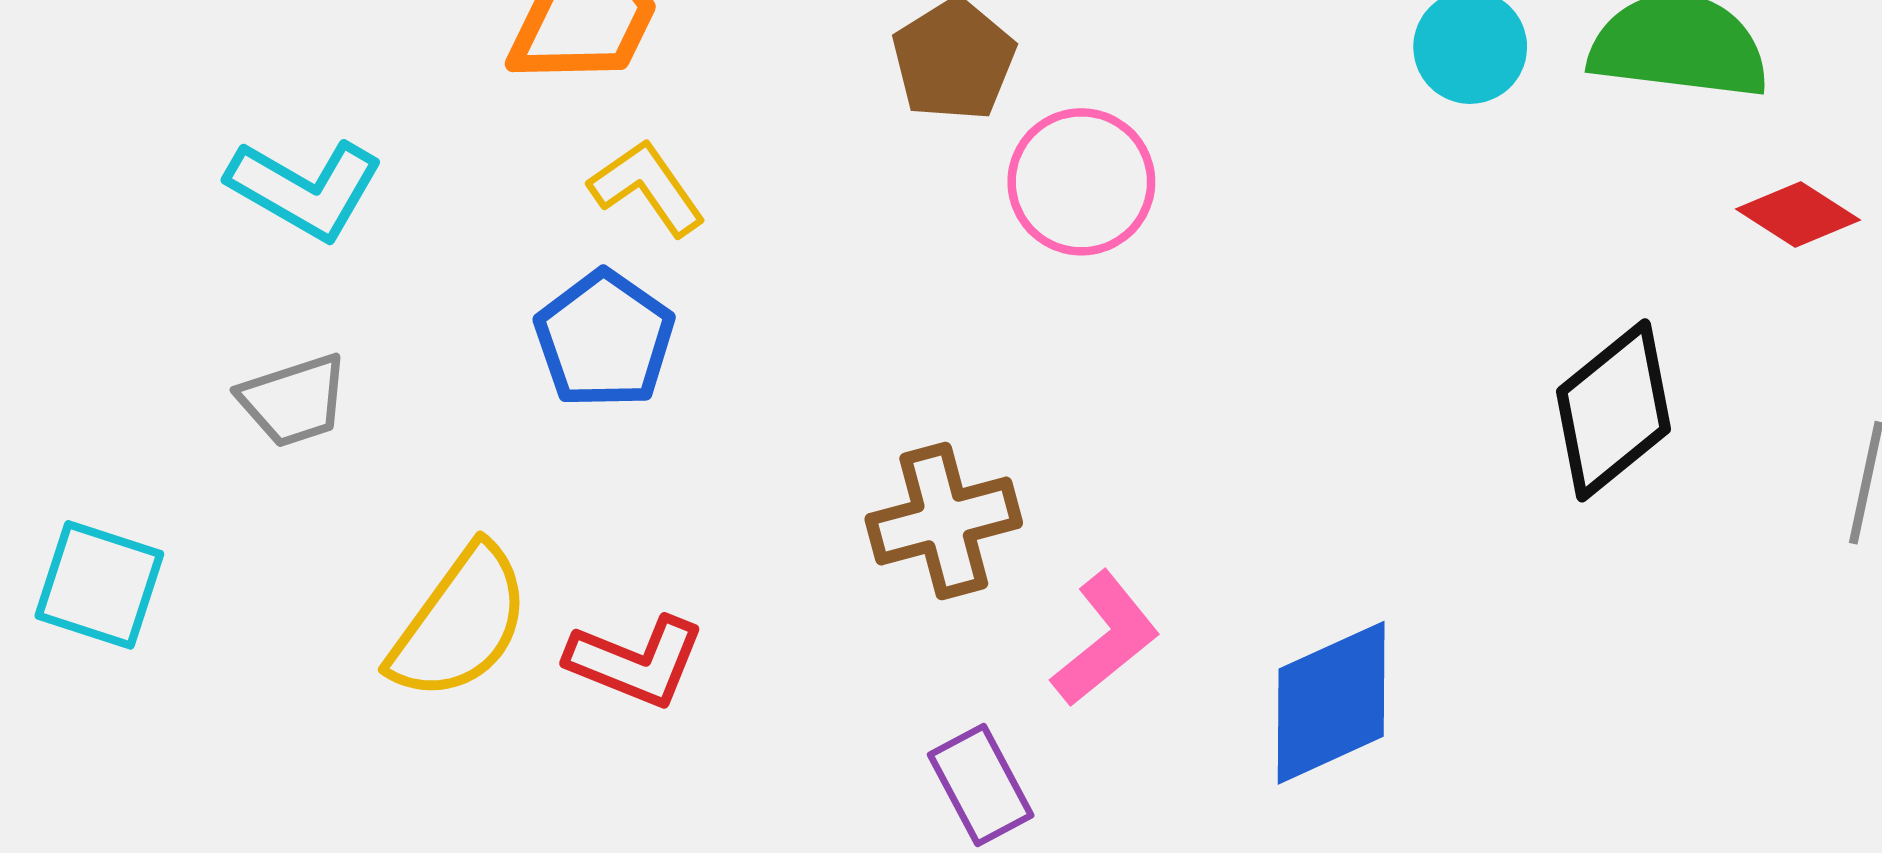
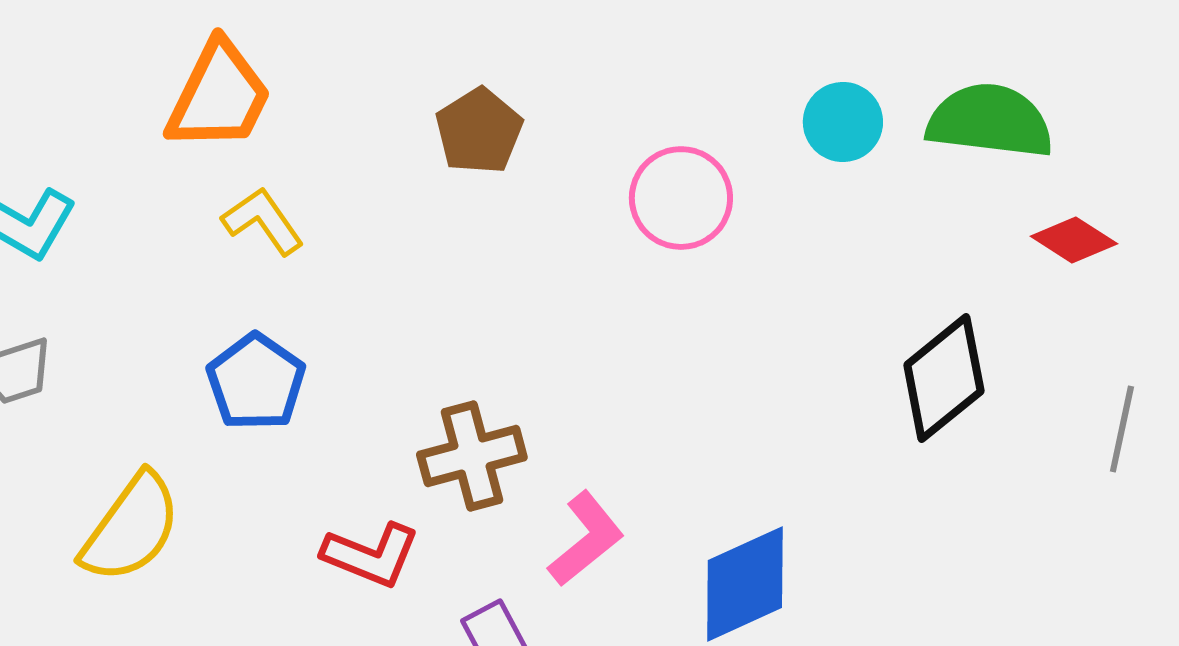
pink circle: (1081, 182) -> (681, 198), moved
blue pentagon: (605, 339) -> (256, 382), moved
red L-shape: (636, 662) -> (371, 555), moved

